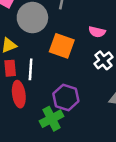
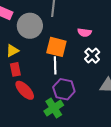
white line: (31, 69) -> (55, 65), moved
red ellipse: (19, 94) -> (25, 90), turned -30

